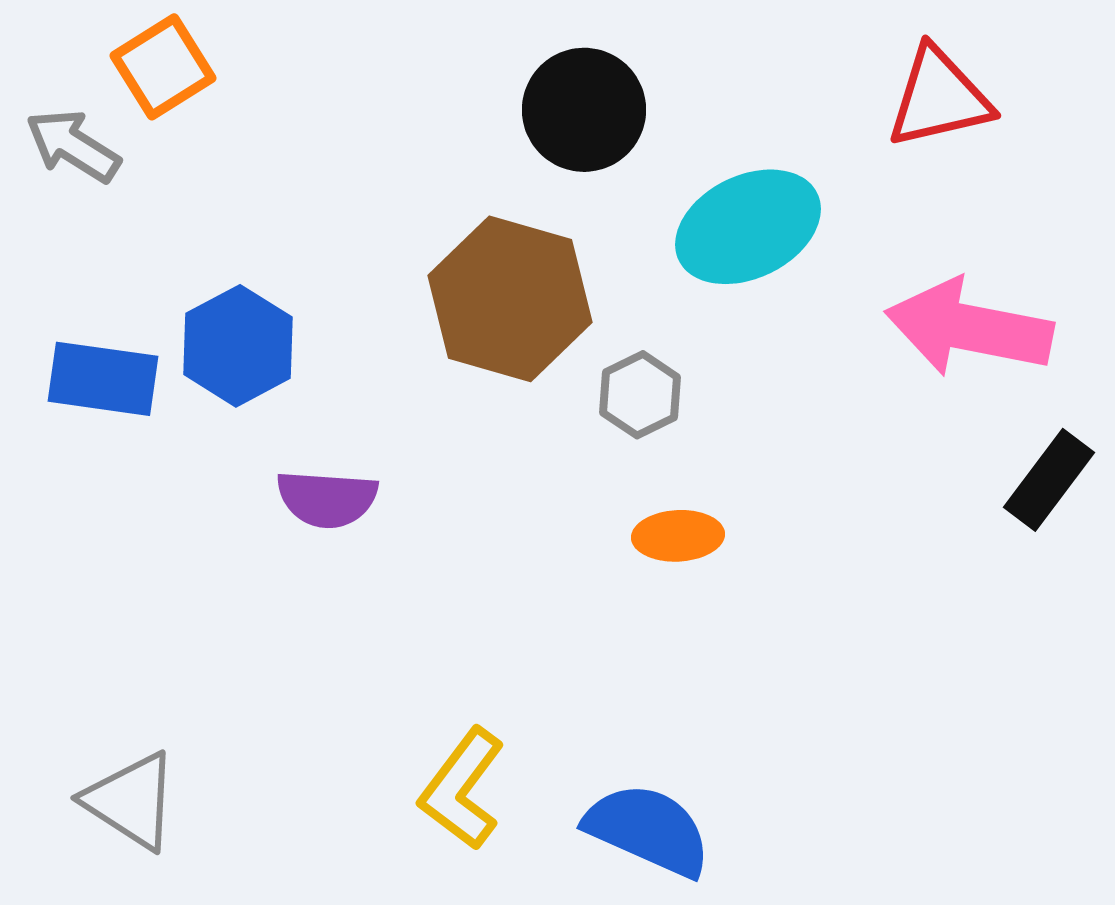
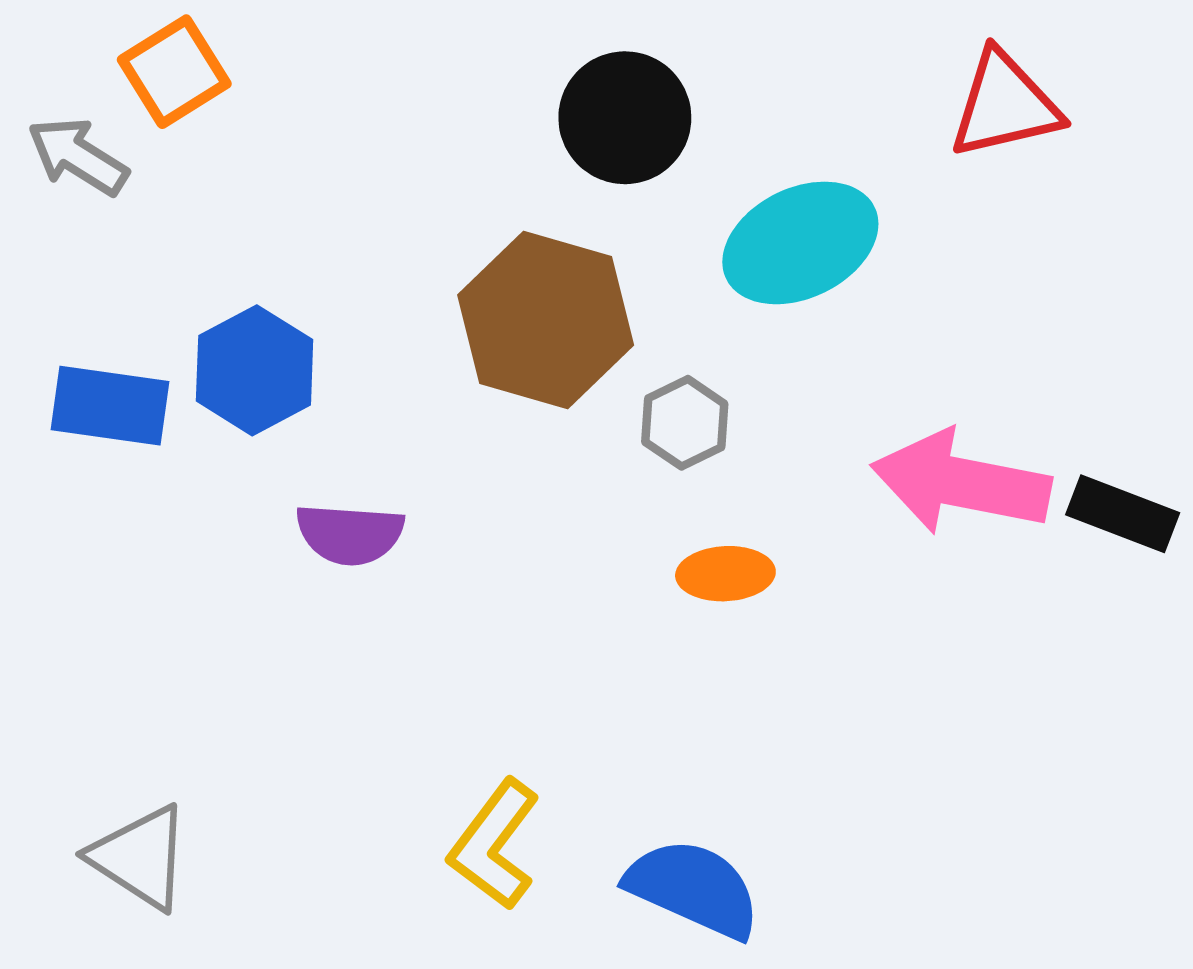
pink arrow: (969, 328) -> (961, 483), moved
black rectangle: (1049, 480) -> (1123, 514), turned 74

